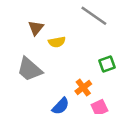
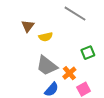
gray trapezoid: (30, 69) -> (47, 66), moved

